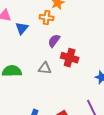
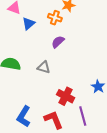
red cross: (70, 58) -> (66, 96), moved

